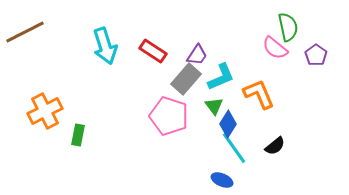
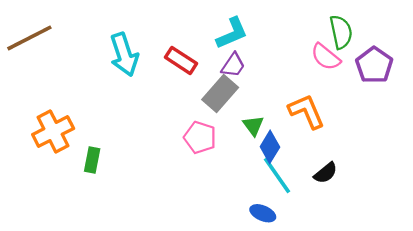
purple pentagon: (316, 55) -> (374, 65), size x1.4
cyan L-shape: (221, 77) -> (232, 33), moved
pink pentagon: (169, 116) -> (200, 137), size x0.7

